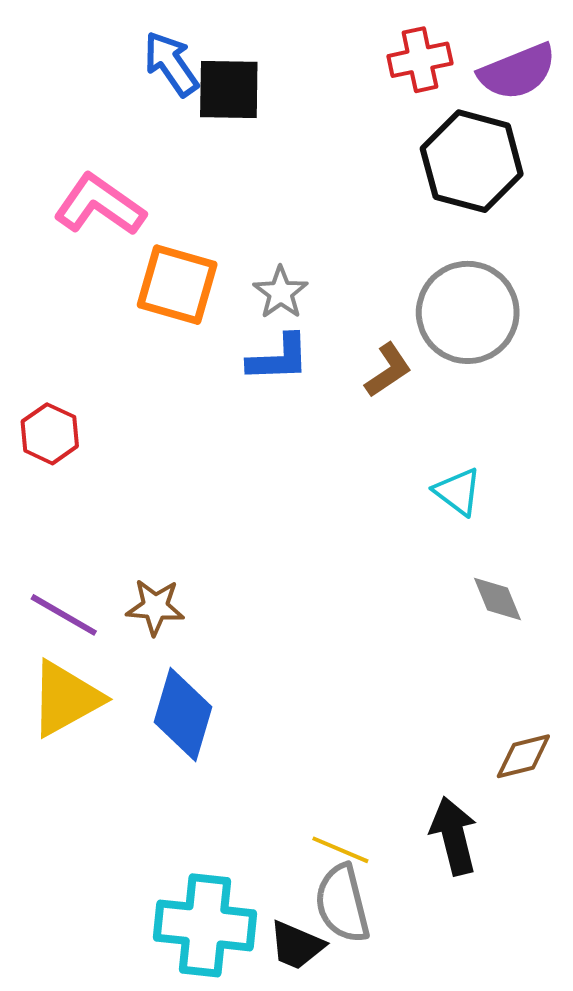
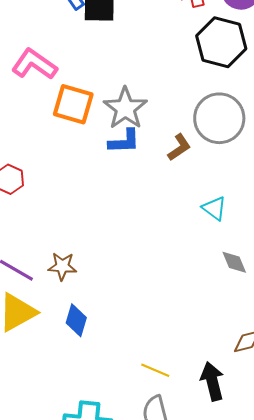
gray star: (281, 293) -> (125, 108), size x1.6
blue diamond: (183, 714) -> (76, 320), size x0.7
yellow line: (340, 850) -> (155, 370), moved

